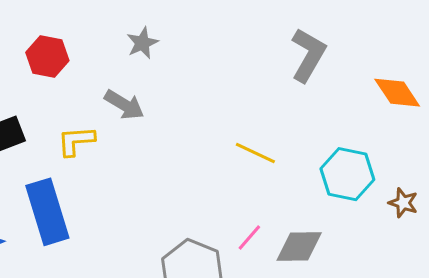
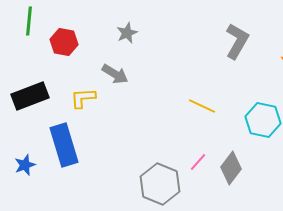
gray diamond: (299, 246) -> (231, 168), turned -52

